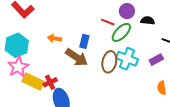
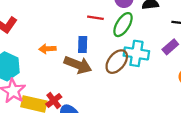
red line: (108, 22) -> (95, 18), moved
brown ellipse: (109, 62) -> (117, 62), turned 40

